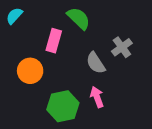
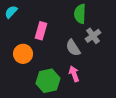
green semicircle: (79, 18) -> (80, 14), moved, turned -132

